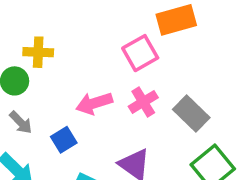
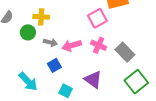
pink cross: (143, 102) -> (99, 45), turned -35
gray arrow: (21, 122) -> (50, 42), moved, turned -32

